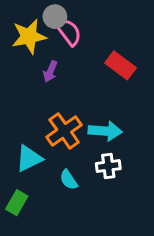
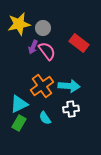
gray circle: (55, 17) -> (43, 28), moved
pink semicircle: (69, 32) -> (47, 51), moved
green rectangle: (17, 203) -> (19, 123), moved

